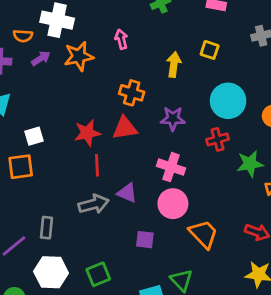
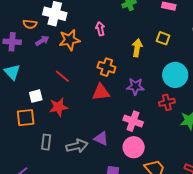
red star: (87, 133) -> (58, 107), moved
red line: (97, 165) -> (62, 76), moved, turned -49
gray rectangle: (46, 228) -> (46, 142), moved

